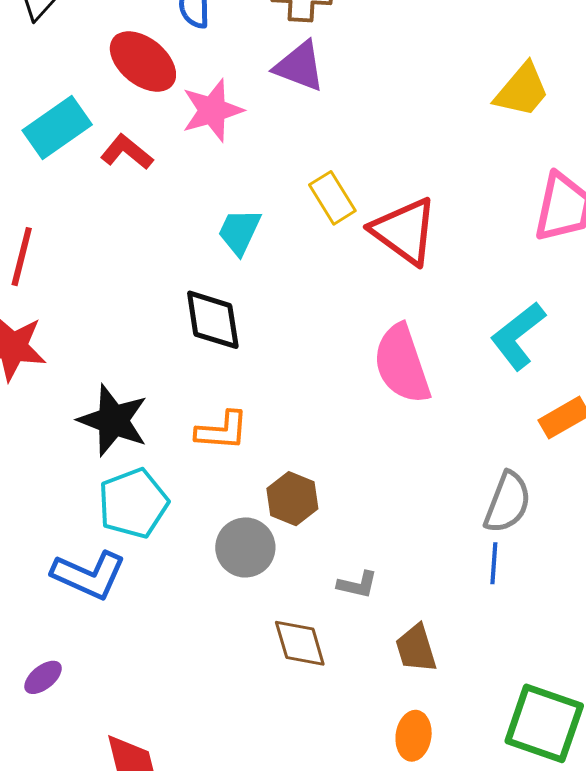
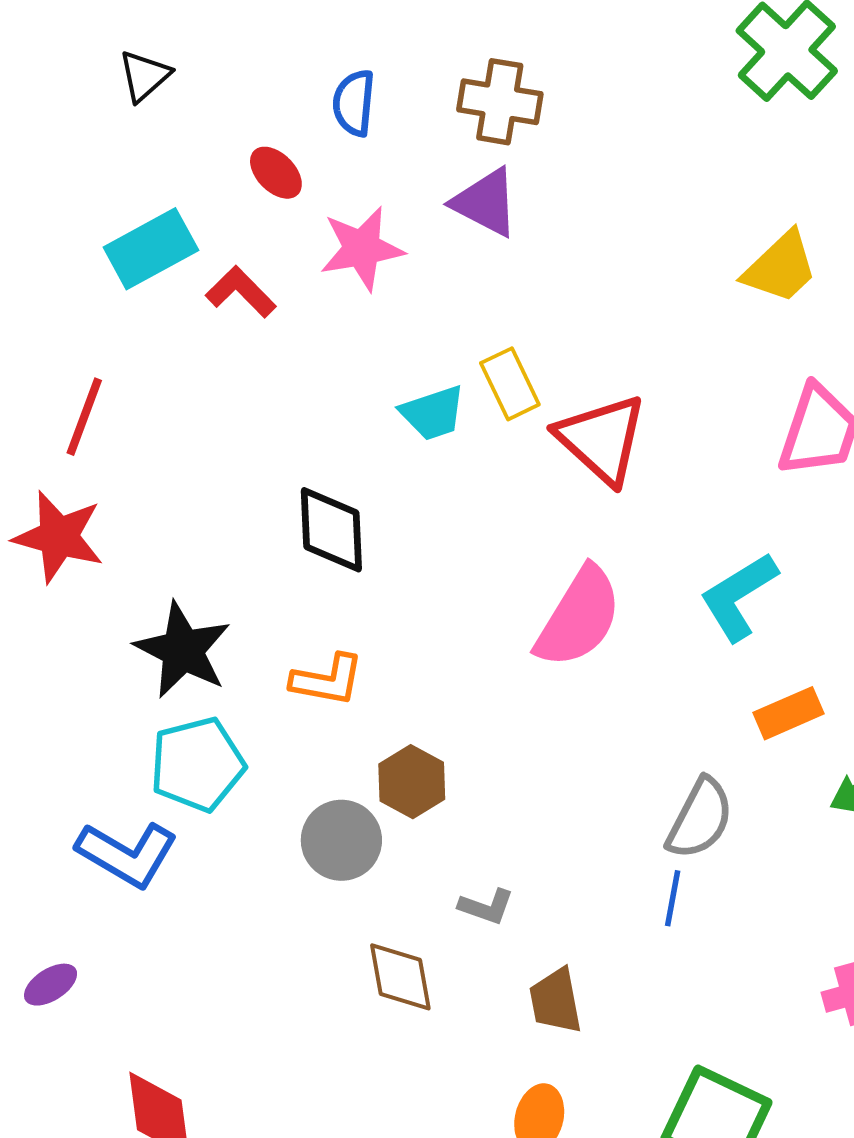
red ellipse: (143, 61) -> (276, 173), size x0.6
cyan trapezoid: (239, 232) -> (433, 413), moved, turned -140
pink semicircle: (402, 364) -> (579, 617), turned -136

